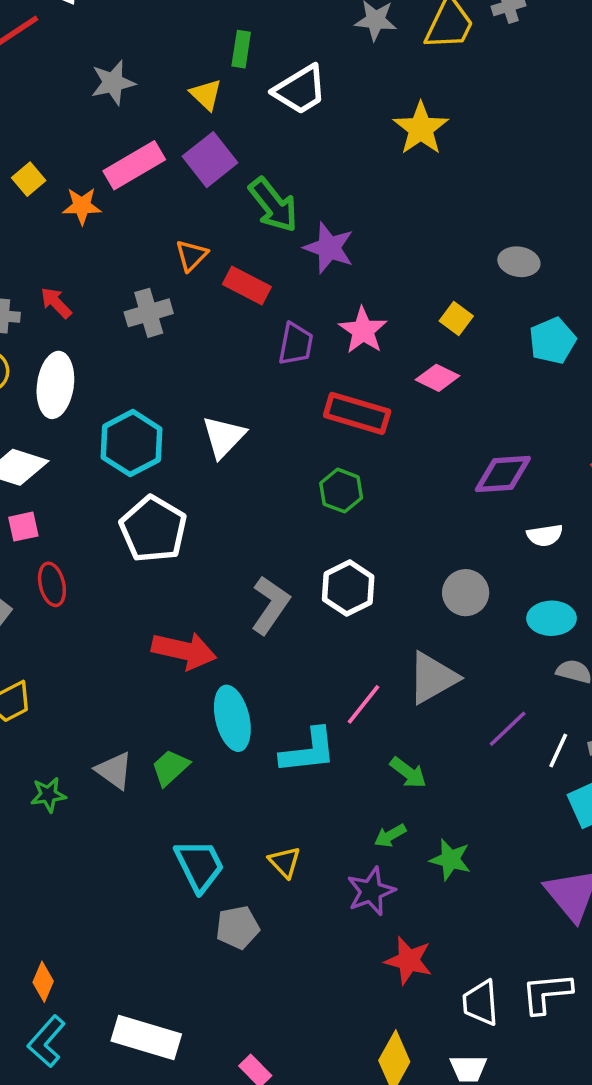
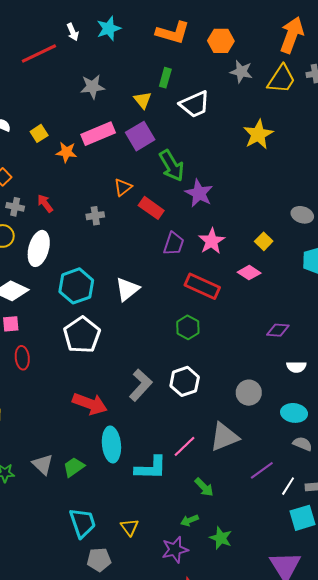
gray cross: (149, 313) -> (95, 216), size x0.7
purple diamond: (503, 474) -> (278, 330), size x0.7

